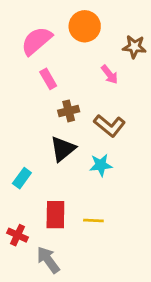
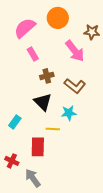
pink arrow: (110, 74) -> (75, 51), size x1.6
black triangle: (63, 149) -> (43, 102), turned -36
yellow line: (93, 220) -> (53, 129), moved

